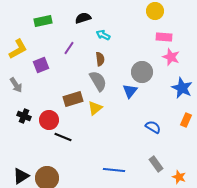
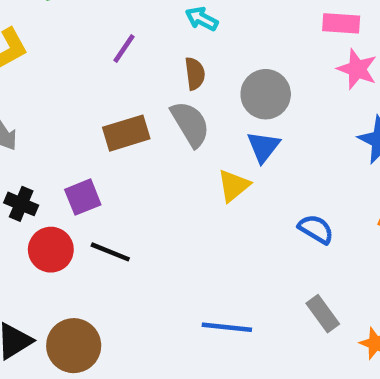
purple square: (41, 65) -> (83, 197), moved
gray circle: (142, 72) -> (266, 94), moved
brown rectangle: (73, 99) -> (126, 133), moved
yellow triangle: (95, 108) -> (234, 186), moved
red circle: (49, 120) -> (51, 250), moved

